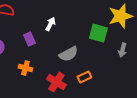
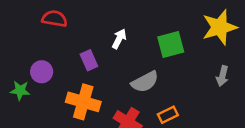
green square: (98, 33) -> (171, 44), moved, turned -30
orange cross: (25, 68) -> (83, 102), size x1.6

